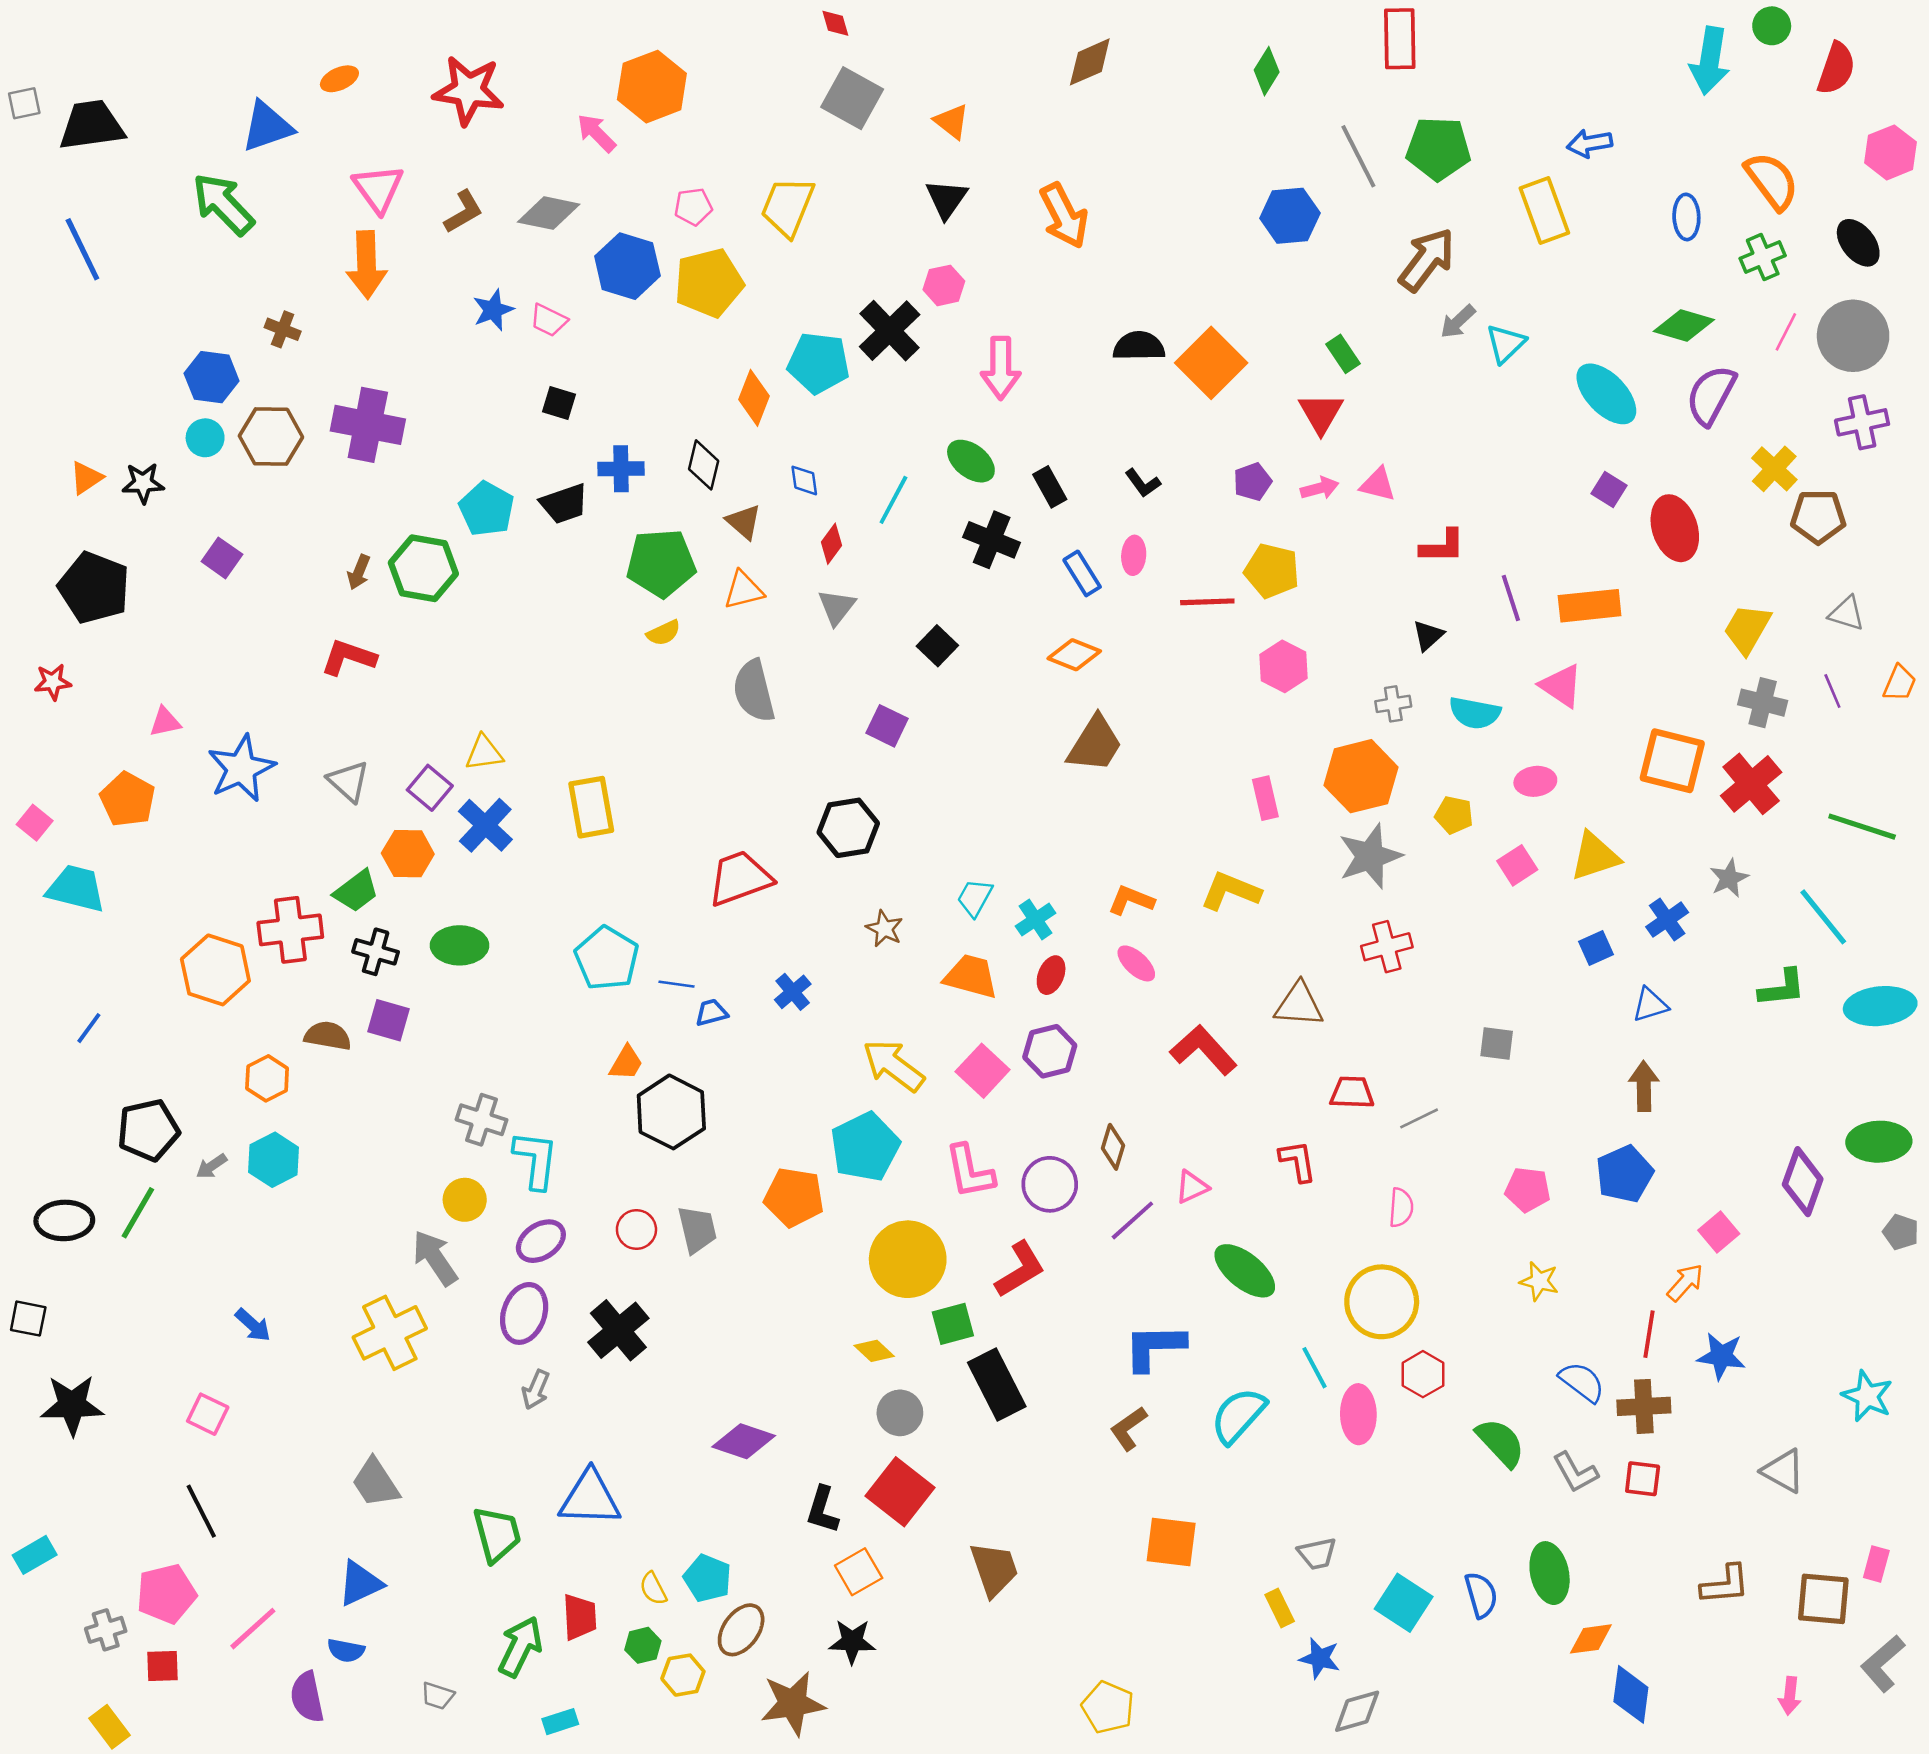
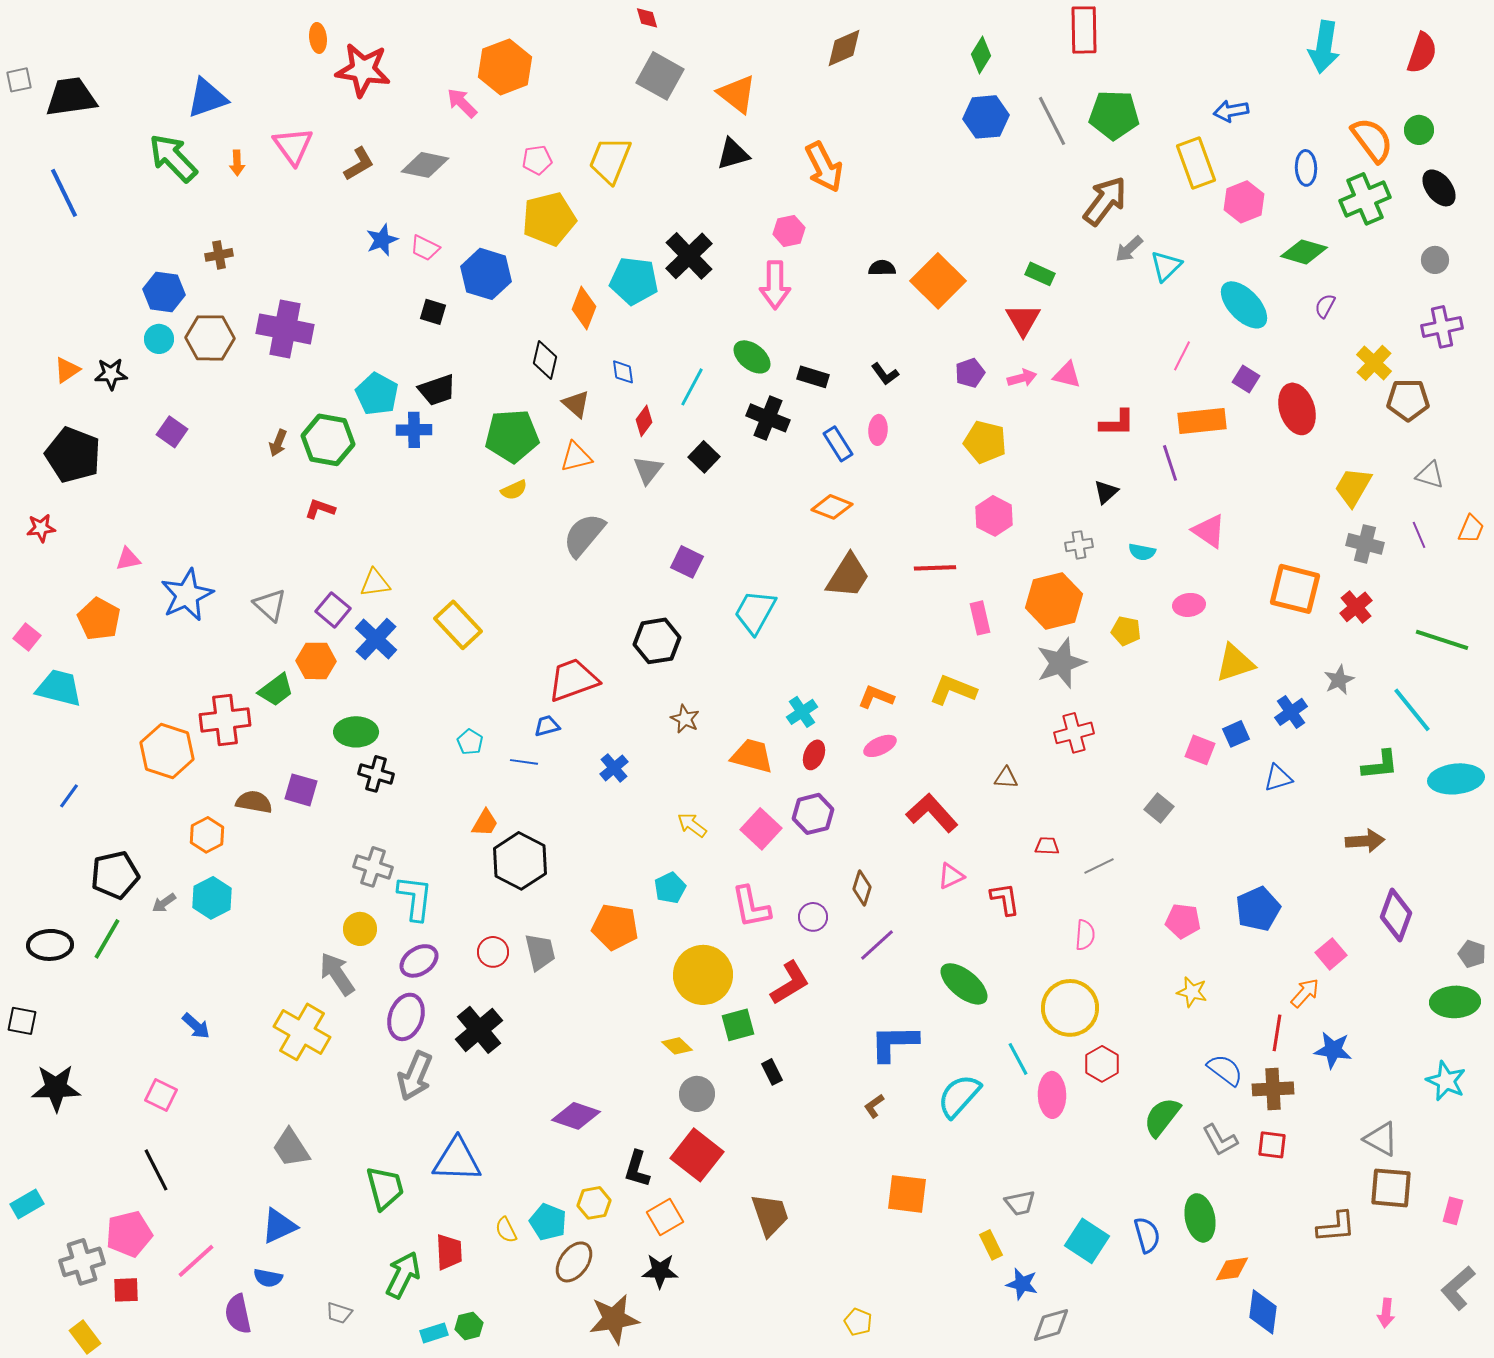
green circle: (1772, 26) -> (1419, 130), moved
orange ellipse: (339, 79) -> (318, 38), moved, turned -72
orange triangle: (952, 121) -> (737, 94), size x1.4
pink hexagon: (1891, 152) -> (1244, 202), moved
black triangle: (946, 199) -> (733, 154), turned 39
blue hexagon: (1290, 216) -> (986, 117), moved
green cross: (1763, 257) -> (1365, 199), size x1.4
orange arrow: (367, 265) -> (237, 163), moved, size x0.5
blue hexagon: (627, 266) -> (486, 274), moved
pink hexagon: (944, 285) -> (789, 231), moved
brown cross: (283, 329) -> (219, 255), turned -32
pink line: (1786, 332) -> (1182, 356), moved
gray circle: (1853, 336) -> (1435, 260), size x0.5
black semicircle: (1139, 346) -> (882, 268), size x0.7
green rectangle: (1343, 354) -> (1040, 274), turned -32
purple semicircle: (1711, 395) -> (1325, 306), size x0.5
blue cross: (621, 469) -> (414, 430), moved
black rectangle: (1050, 487) -> (813, 377), turned -44
red line: (1207, 602) -> (935, 568), moved
orange rectangle: (1590, 606) -> (1202, 421), moved
black square: (937, 646) -> (704, 457), moved
red L-shape: (348, 657) -> (320, 509), moved, size x0.7
gray semicircle: (754, 691) -> (584, 535), turned 54
cyan semicircle: (1475, 713) -> (1142, 552), size x0.7
red cross: (1751, 784) -> (1356, 607), size x0.7
yellow rectangle: (591, 807) -> (458, 625), turned -33
pink square: (1517, 865) -> (1200, 750), moved, turned -36
cyan trapezoid: (975, 898) -> (755, 612), moved, size x1.5
black cross: (376, 952) -> (376, 774), moved
cyan pentagon: (607, 958) -> (470, 742), size x0.5
pink ellipse: (1136, 963) -> (880, 746), turned -68
brown triangle: (1299, 1005) -> (1006, 778), size x0.6
blue trapezoid: (711, 1013) -> (547, 726), moved
gray square: (1497, 1044) -> (1159, 808), turned 32
yellow arrow: (893, 1065) -> (692, 825), size x0.6
brown arrow: (1644, 1086) -> (1365, 841), moved, turned 87
red trapezoid: (1352, 1093) -> (1047, 846), size x0.7
green ellipse: (1879, 1142) -> (1455, 1002), moved
cyan pentagon: (865, 1147) -> (670, 888), size x0.6
purple circle: (1050, 1184) -> (813, 917), size x0.7
pink triangle: (1192, 1187) -> (951, 876), moved
yellow cross: (390, 1333) -> (302, 1032), turned -34
black rectangle: (997, 1384) -> (772, 1072), size x0.5
gray arrow: (536, 1390) -> (415, 1076), size x1.6
brown L-shape: (1129, 1428) -> (874, 1106), size x0.7
green semicircle: (1500, 1443) -> (1162, 1117), turned -99
brown square: (1823, 1599) -> (1391, 1188), moved
gray cross: (106, 1630) -> (82, 1262), size x1.4
green hexagon: (643, 1645) -> (469, 1326), moved
yellow hexagon: (683, 1675) -> (594, 1203), moved
yellow pentagon: (1108, 1707) -> (858, 1322), size x0.7

